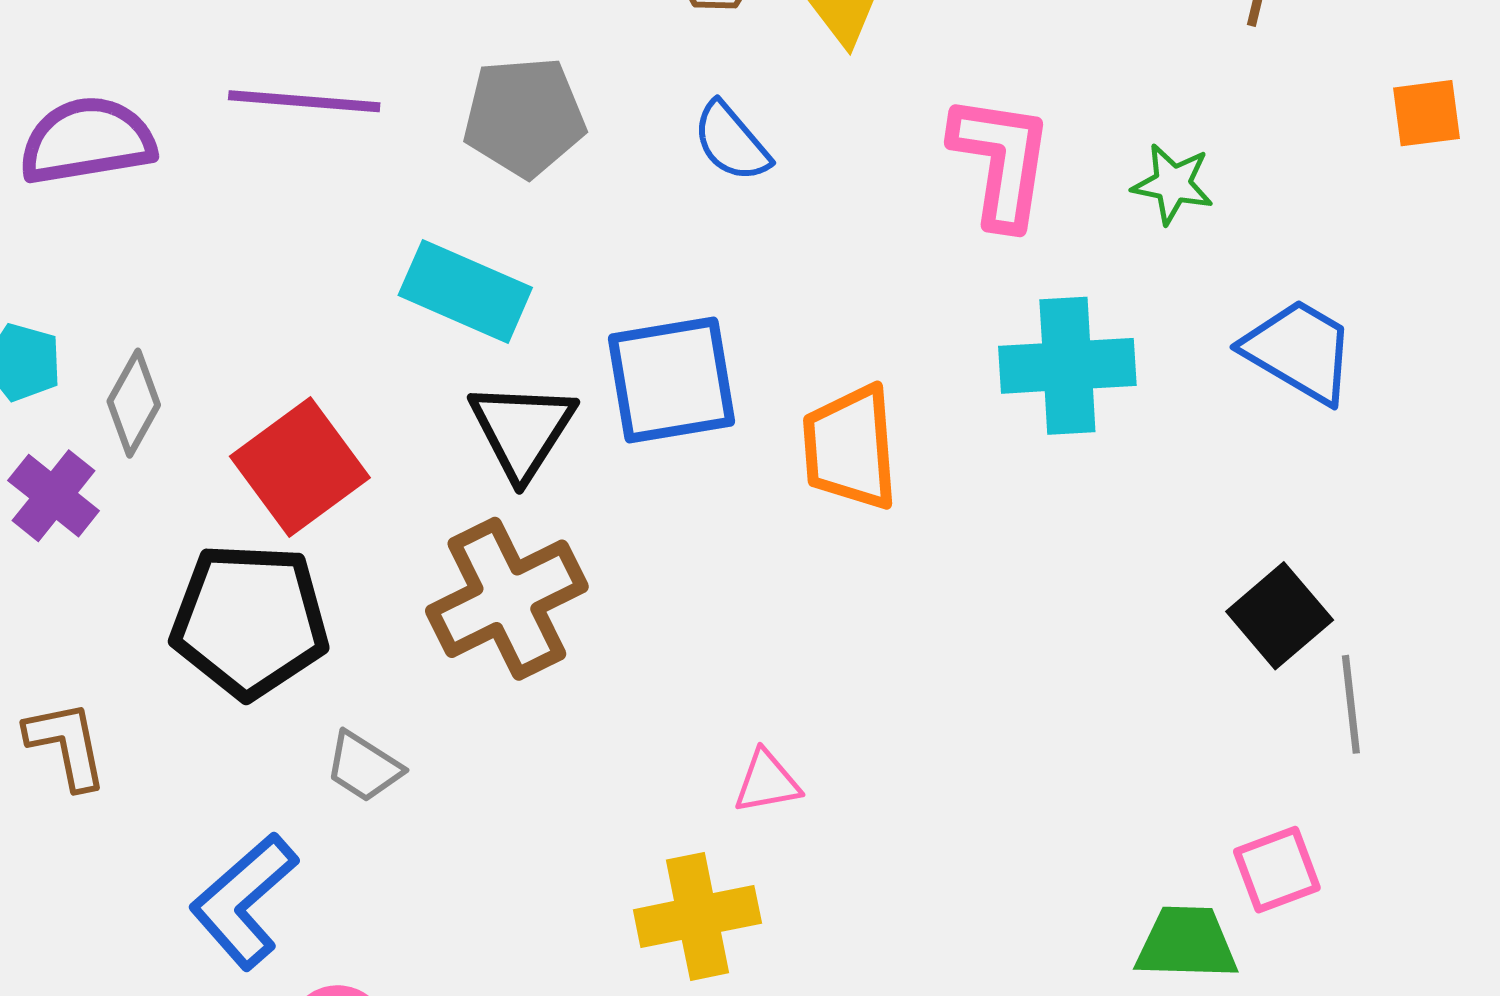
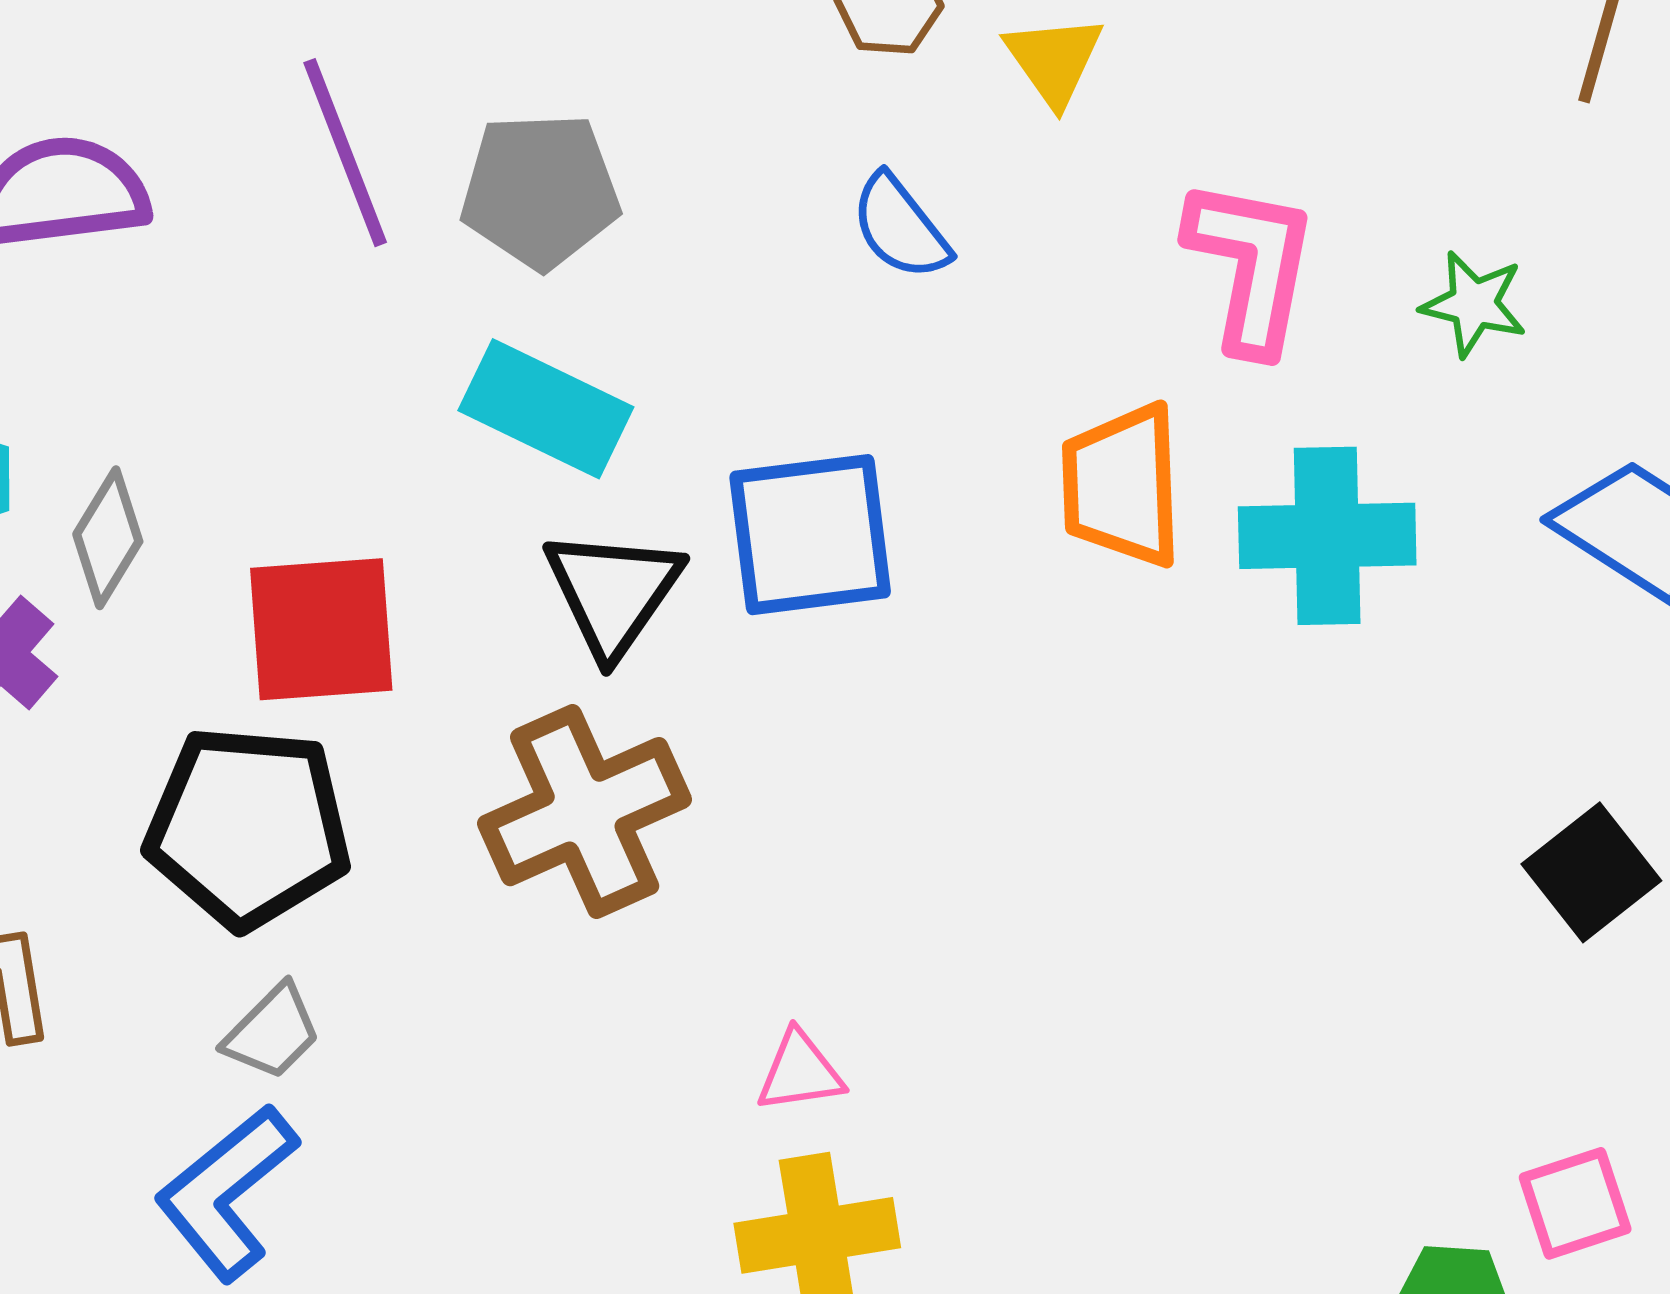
purple line: (304, 101) -> (345, 153), turned 62
gray pentagon: (524, 117) -> (540, 191), moved
orange trapezoid: (850, 448) -> (1122, 485), moved
red square: (300, 467) -> (321, 629), turned 30
gray trapezoid: (364, 767) -> (272, 1032), moved, turned -80
pink triangle: (767, 782) -> (800, 1072), moved

